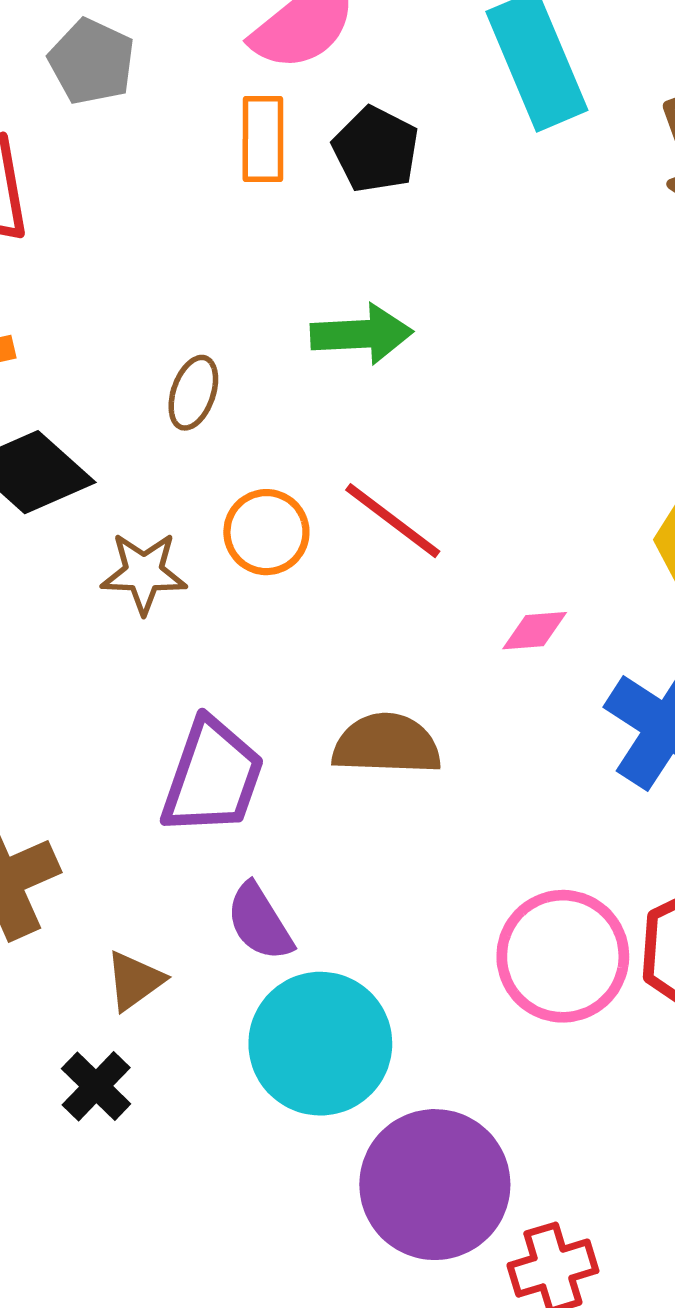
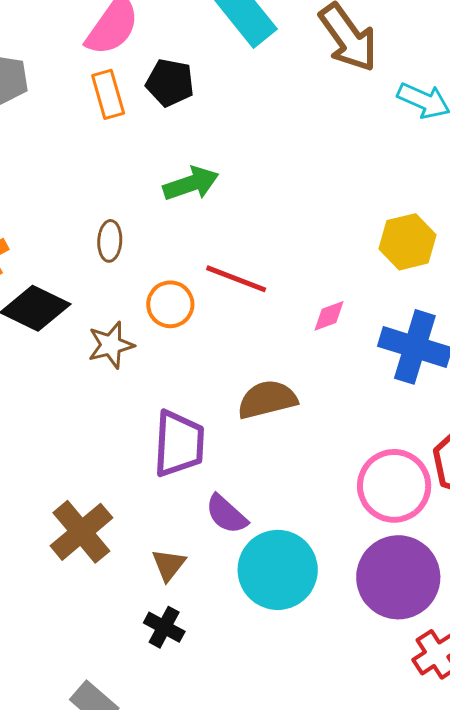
purple circle: (435, 1185) -> (398, 577), moved

